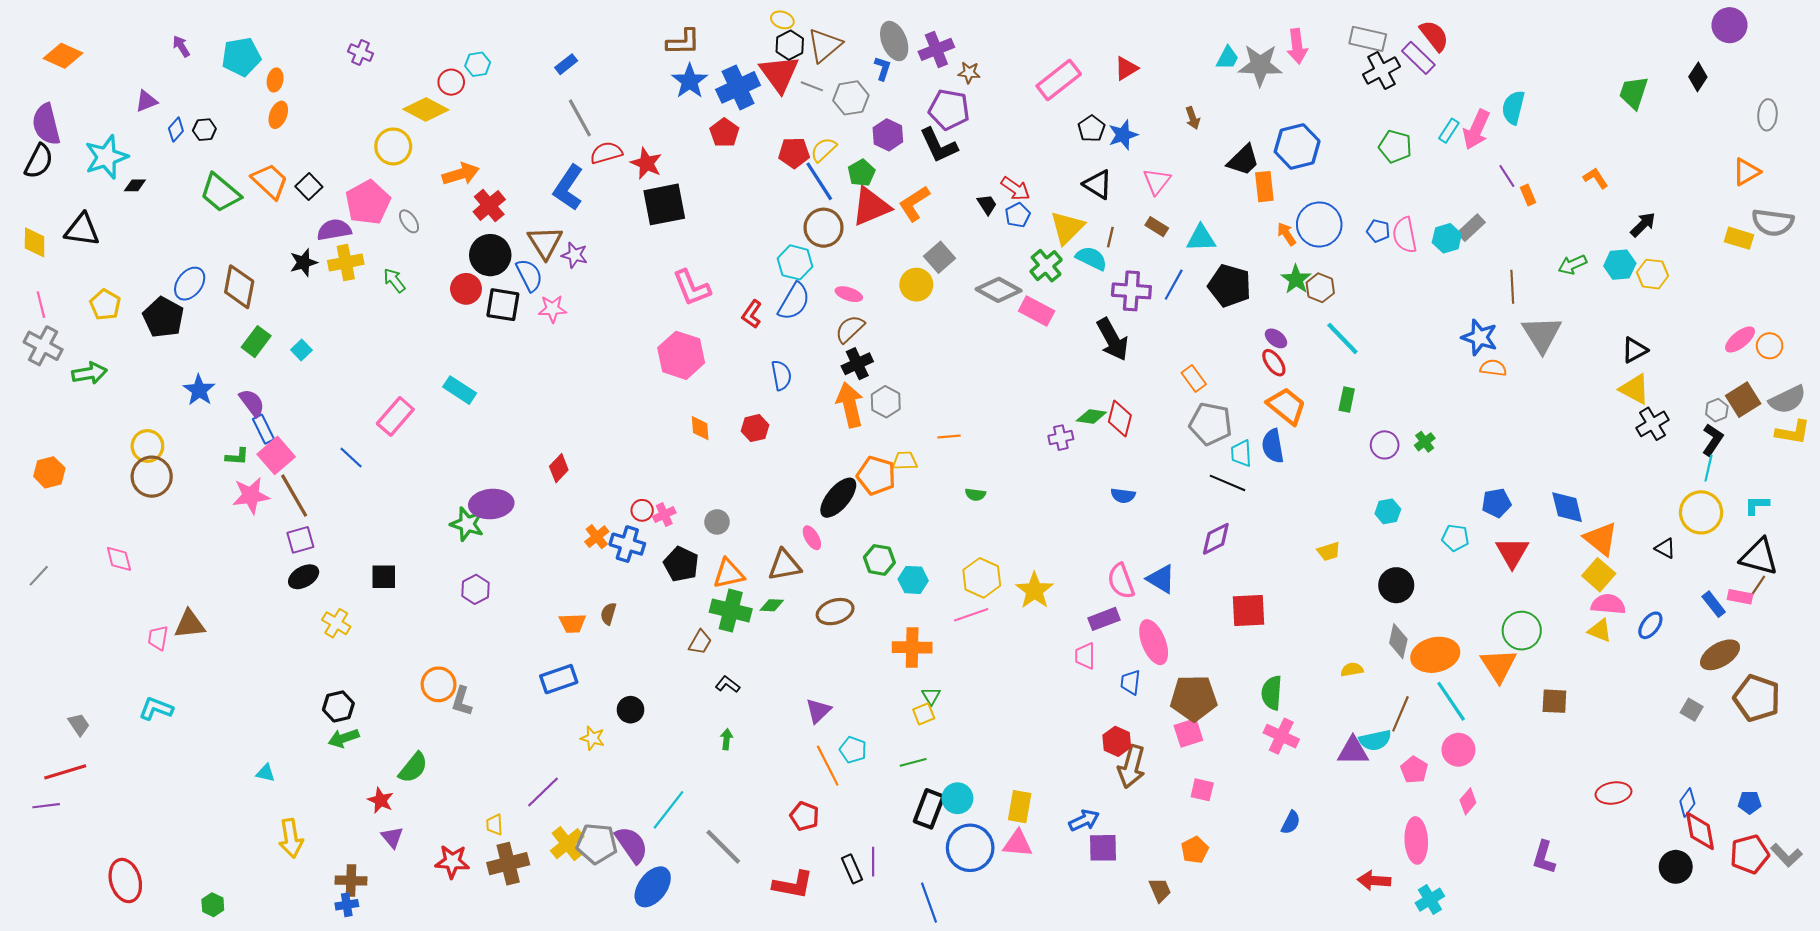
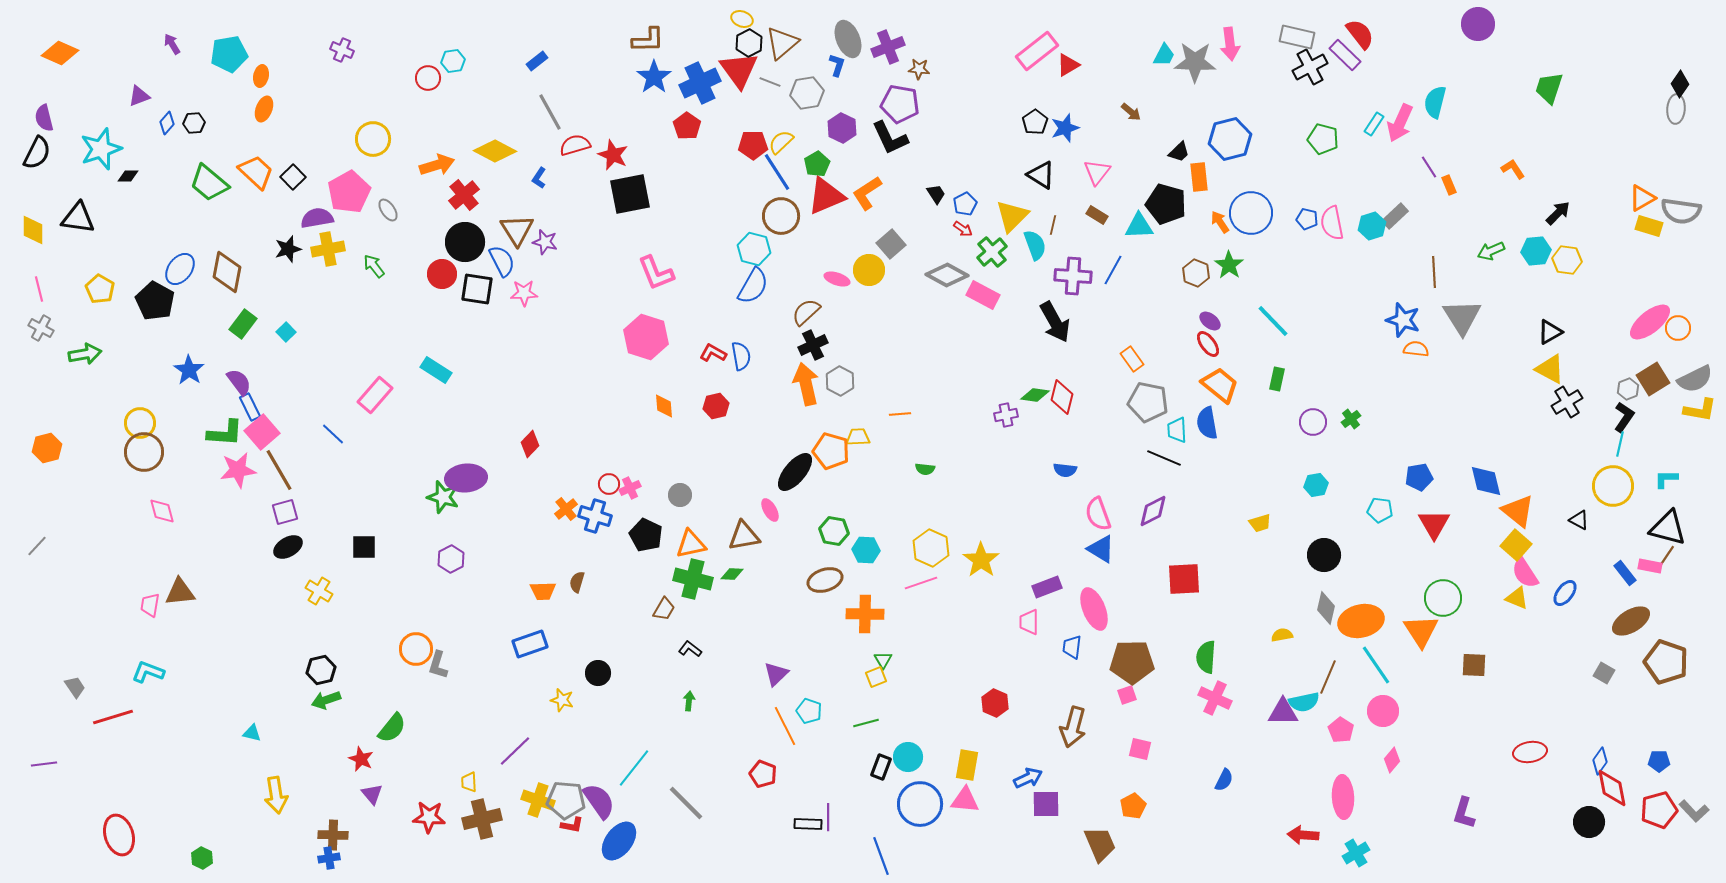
purple circle: (1730, 25) -> (1478, 24), moved
black diamond: (1698, 77) -> (1680, 84), moved
pink rectangle: (1059, 80) -> (1037, 51), moved
yellow diamond: (426, 110) -> (495, 151), moved
brown arrow: (1193, 118) -> (1131, 112), turned -30
purple semicircle: (46, 124) -> (44, 118), size x0.7
black trapezoid: (1243, 160) -> (1179, 152), size x0.7
orange triangle: (1746, 172) -> (1642, 198), moved
blue L-shape: (568, 188) -> (539, 178), size x0.5
red arrow: (1015, 189) -> (963, 229), moved, size x0.7
cyan semicircle: (1091, 258) -> (1035, 245), turned 44
black pentagon: (1230, 286) -> (1166, 204), moved
brown hexagon: (1320, 288) -> (1196, 273), moved
pink ellipse: (849, 294) -> (837, 279), moved
red L-shape: (752, 314) -> (713, 353), moved, turned 84
pink ellipse: (1740, 339) -> (1650, 322), size x1.4
gray cross: (43, 346) -> (41, 328), size x0.7
green L-shape: (237, 457) -> (225, 433), size x1.6
pink diamond: (119, 559) -> (162, 511), moved
pink semicircle: (1121, 581) -> (1098, 514), moved
pink semicircle: (1608, 604) -> (1525, 573), turned -128
brown ellipse: (835, 612) -> (825, 580), moved
pink square: (1188, 733) -> (1127, 695), size x0.7
red hexagon: (1117, 741) -> (995, 703), moved
red line: (65, 772) -> (113, 717), moved
black rectangle: (929, 809) -> (881, 767), size x0.7
yellow cross: (567, 844) -> (538, 800), turned -32
black rectangle: (852, 869) -> (808, 824), turned -64
red L-shape: (793, 885) -> (572, 825), moved, size x0.6
brown trapezoid: (1160, 890) -> (1100, 844), size x1.5

